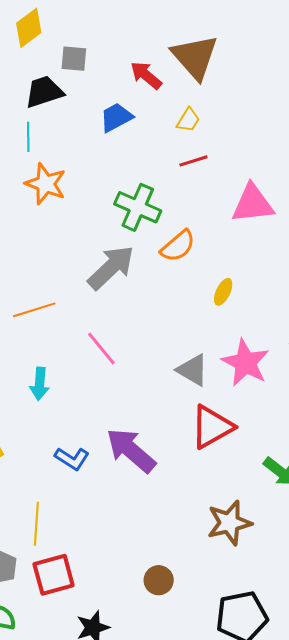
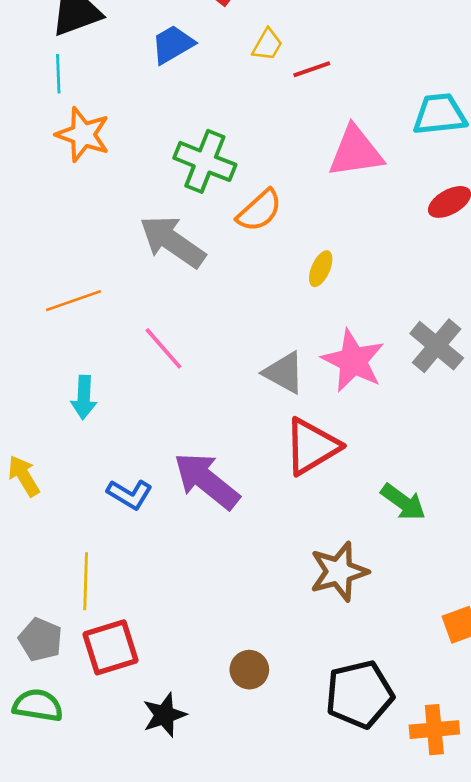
red line: (193, 161) -> (312, 69), moved
gray arrow: (111, 267) -> (172, 242), turned -100
brown circle: (159, 580) -> (249, 670), moved

